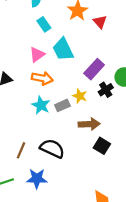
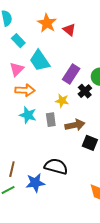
gray rectangle: (62, 105) -> (51, 120), moved, turned -64
black semicircle: (52, 149) -> (56, 166), moved
brown line: (21, 150) -> (12, 169), moved

